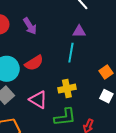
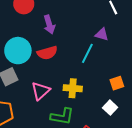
purple arrow: (30, 26) -> (49, 25), moved
pink triangle: (38, 100) -> (41, 91), turned 30

